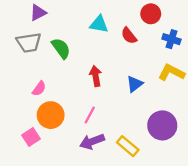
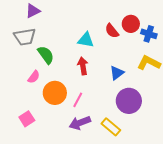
red circle: (151, 14) -> (131, 24), moved
cyan triangle: (99, 24) -> (86, 40), moved
green semicircle: (61, 48) -> (46, 55), moved
orange circle: (51, 115) -> (55, 93), moved
purple circle: (162, 125) -> (129, 101), moved

